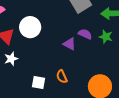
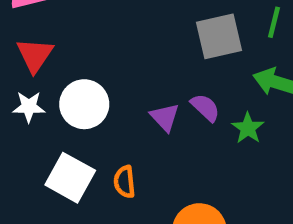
white circle: (30, 27) -> (84, 104), moved
white square: (38, 83) -> (70, 178), size x1.5

